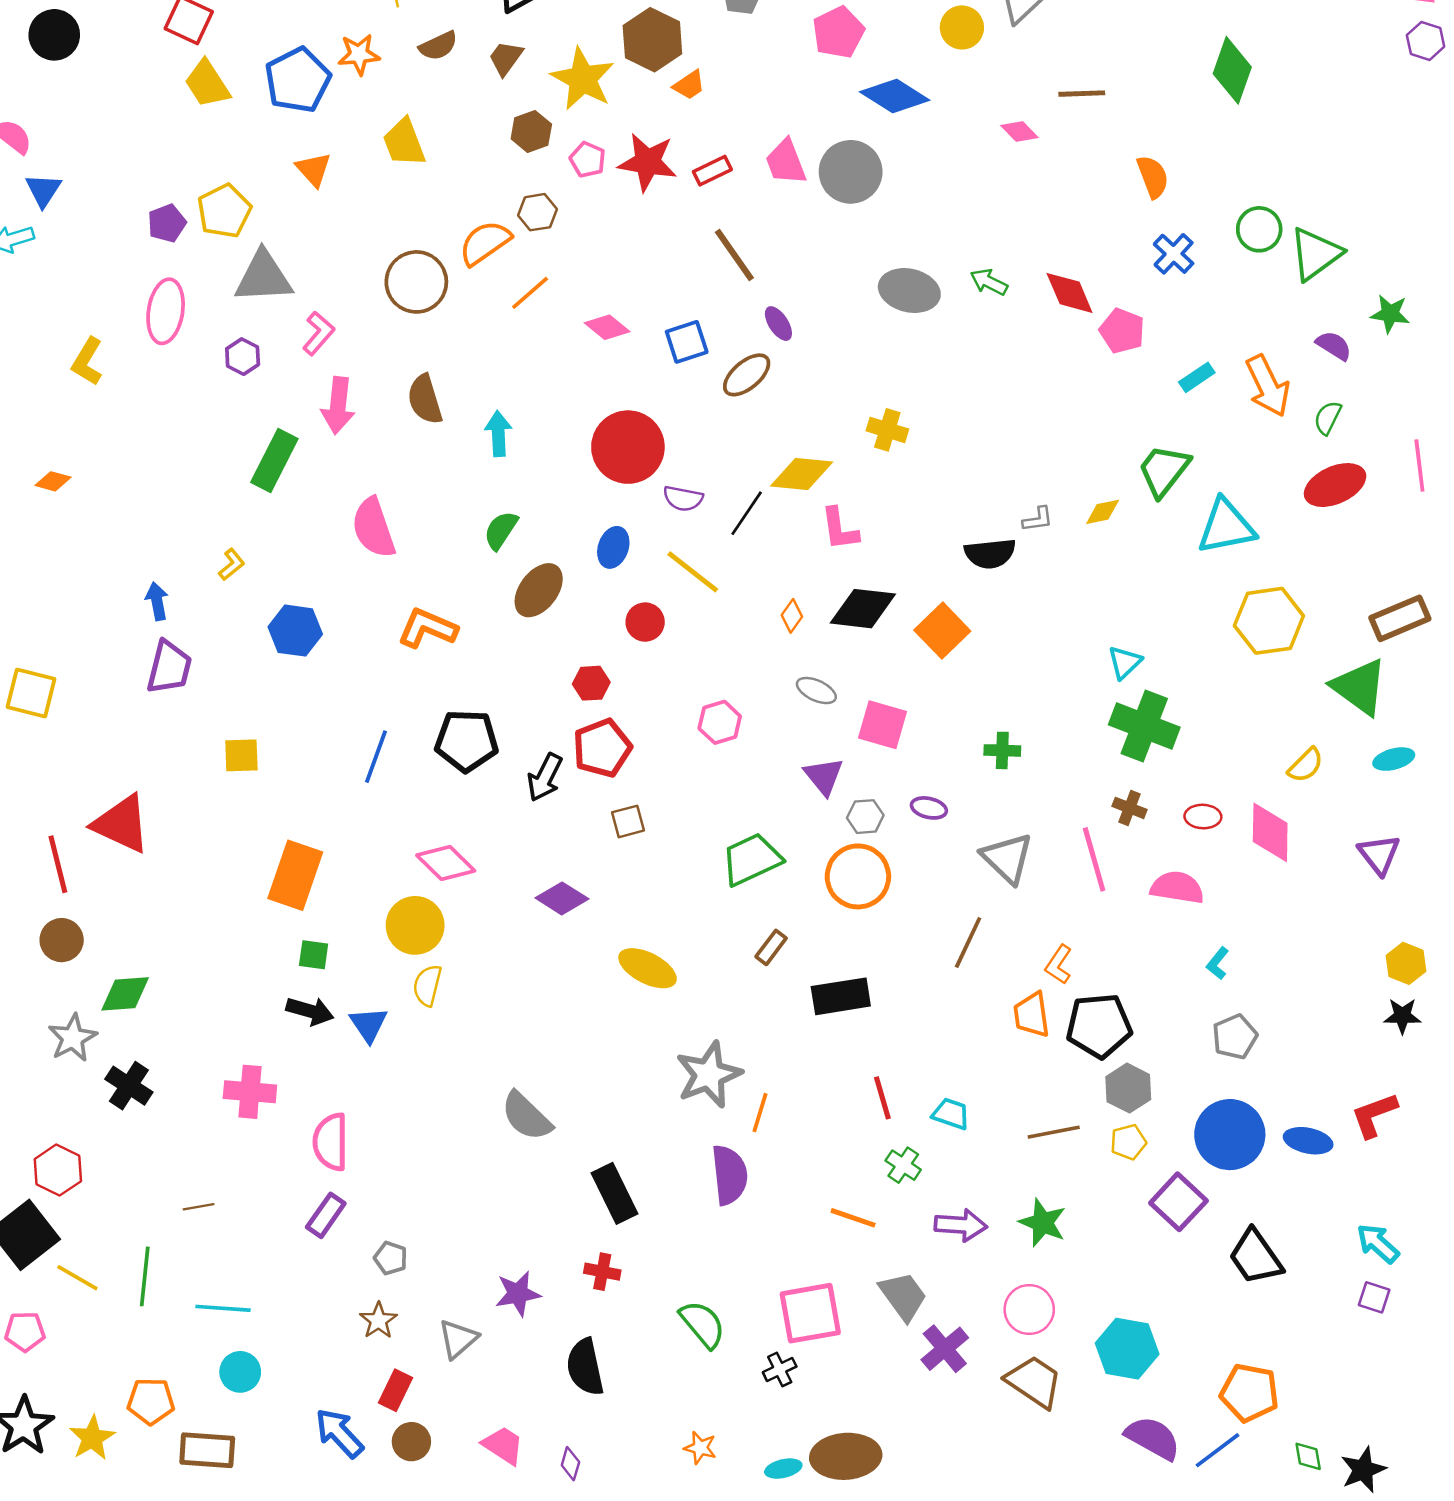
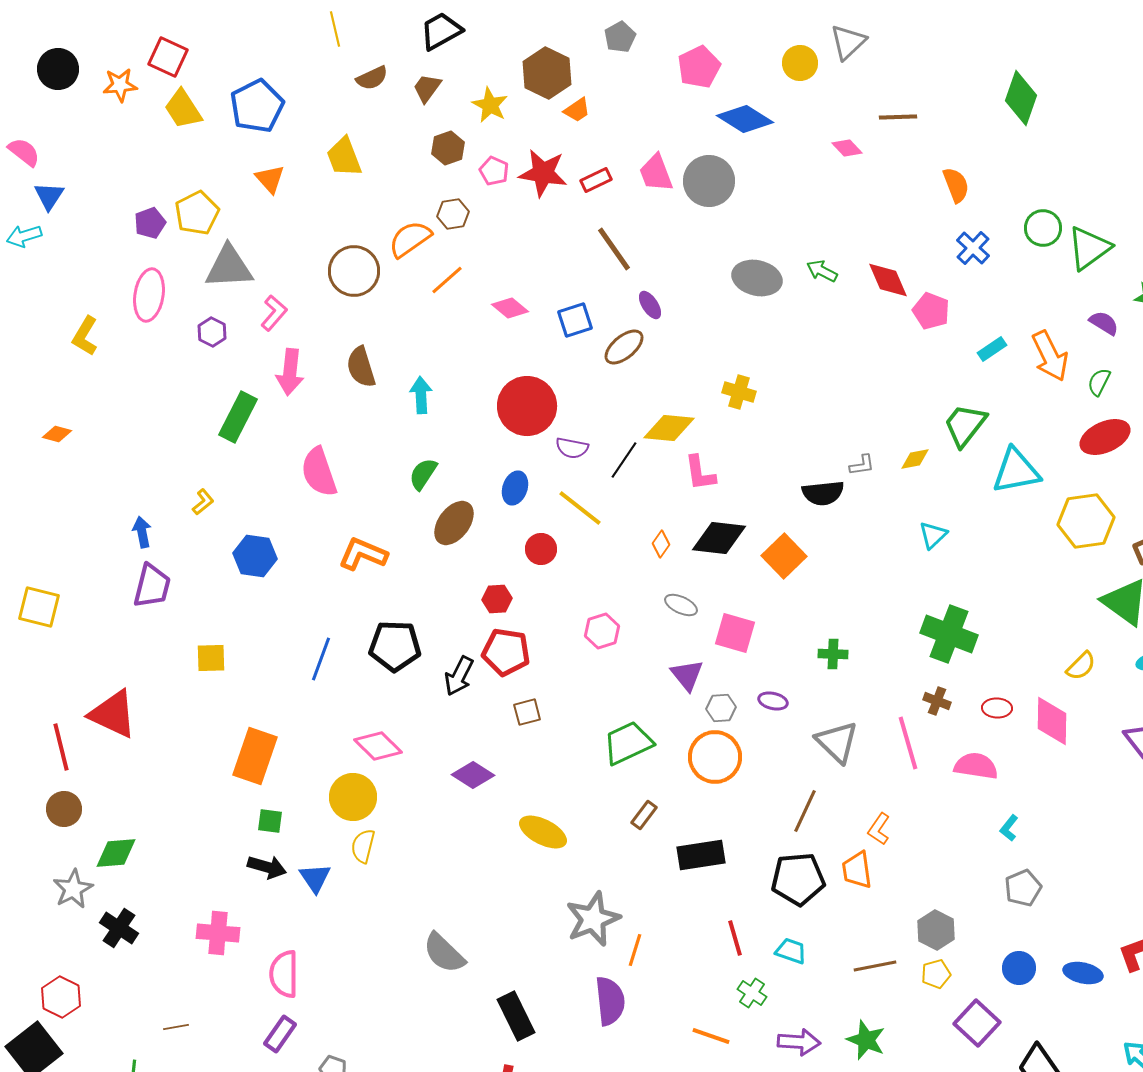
orange star: (359, 54) -> (120, 85), moved
yellow star: (583, 79) -> (490, 105), size x0.7
yellow hexagon: (1269, 621) -> (1086, 521), moved
cyan triangle: (1125, 662) -> (933, 535), moved
red pentagon: (602, 748) -> (506, 652), turned 30
black pentagon: (1099, 1026) -> (798, 879), moved
blue circle: (1230, 1135) -> (1019, 968), size x0.6

